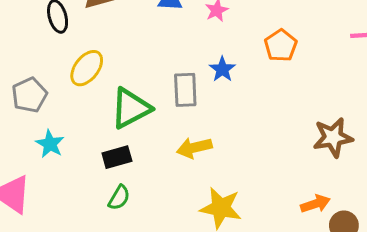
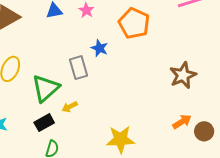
orange pentagon: (281, 46) -> (134, 23), size x1.4
yellow arrow: (194, 148) -> (70, 107), moved, size x0.7

